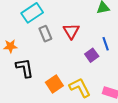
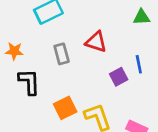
red triangle: (71, 31) -> (96, 42), turned -48
gray rectangle: (45, 34) -> (62, 54), moved

